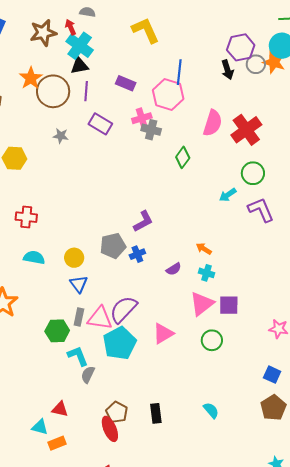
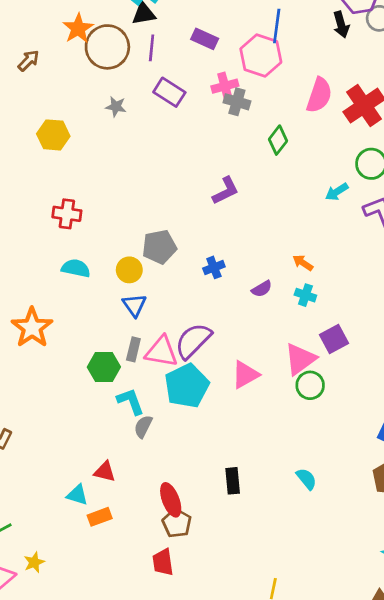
purple L-shape: (143, 221) -> (226, 191), moved
gray pentagon: (113, 246) -> (159, 247), moved
pink triangle: (202, 304) -> (300, 359), moved
purple square: (229, 305) -> (334, 339), turned -30
brown pentagon: (117, 412) -> (177, 523), moved

